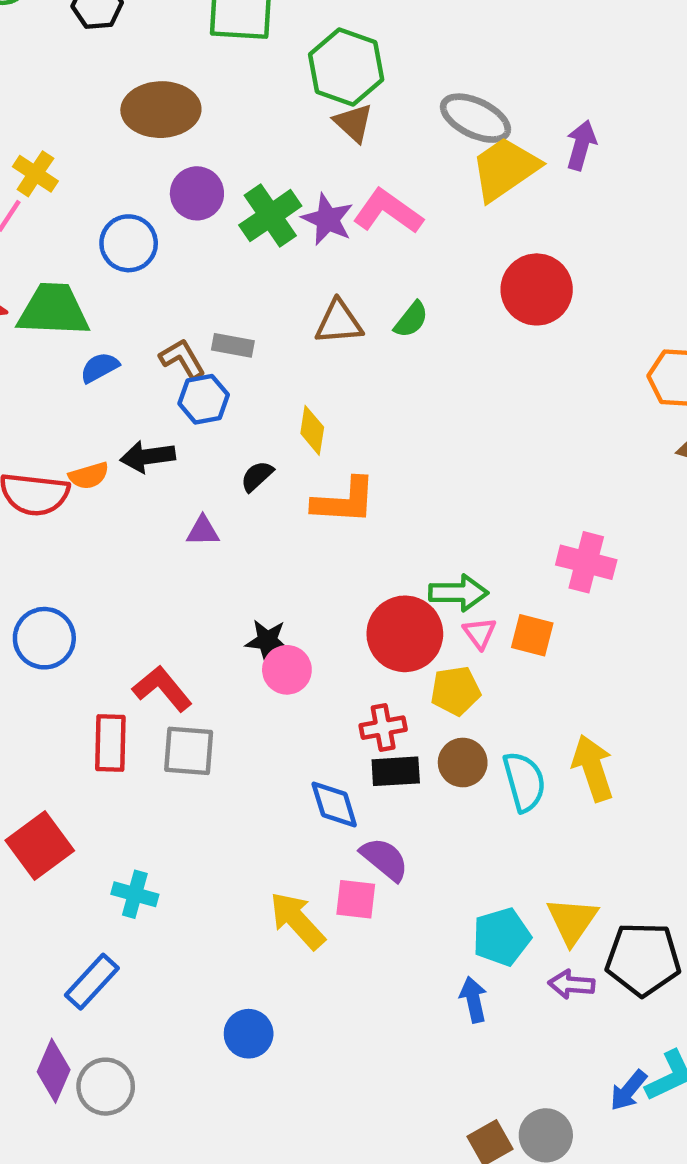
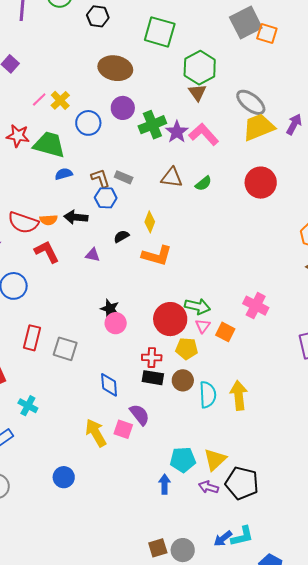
yellow cross: (35, 174) -> (60, 100), moved
red L-shape: (162, 689) -> (47, 252), moved
blue diamond: (334, 804) -> (109, 385), moved

